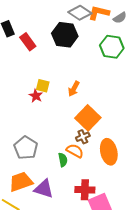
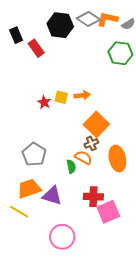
black hexagon: (65, 35) -> (60, 25), moved
yellow square: (43, 86) -> (61, 97), moved
orange arrow: (74, 89) -> (82, 95), turned -126

